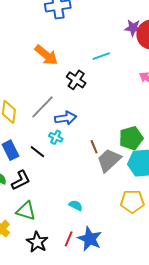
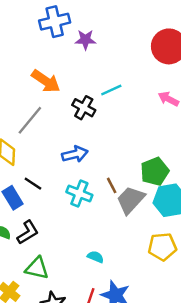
purple star: (133, 28) -> (85, 40), moved
cyan line: (101, 56) -> (111, 90), moved
gray line: (42, 107) -> (30, 120), moved
cyan cross: (56, 137) -> (79, 193), moved, size x1.5
black line: (37, 152) -> (33, 184), moved

